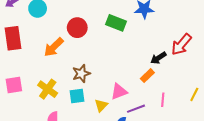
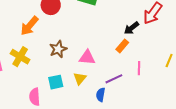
yellow cross: (48, 89) -> (20, 57), moved
pink triangle: (119, 92) -> (87, 57), moved, turned 30
cyan square: (77, 96) -> (56, 82), moved

